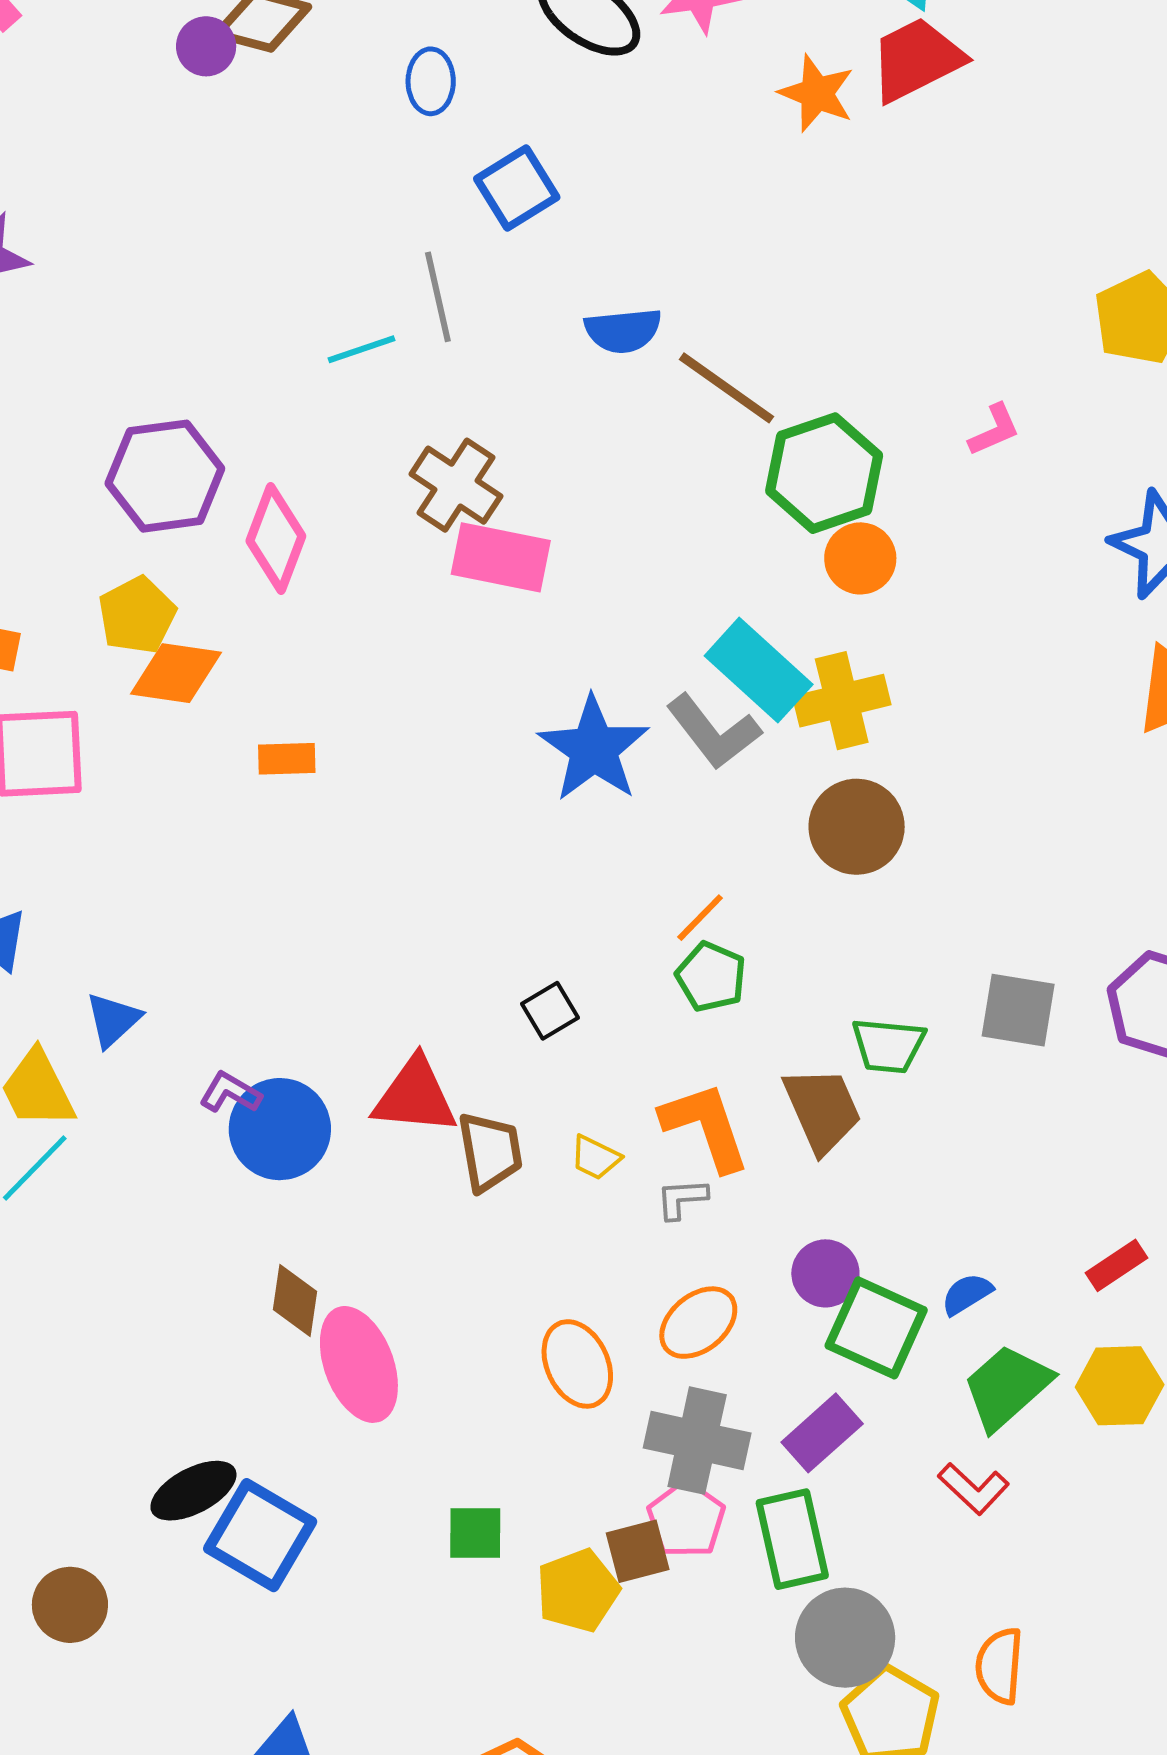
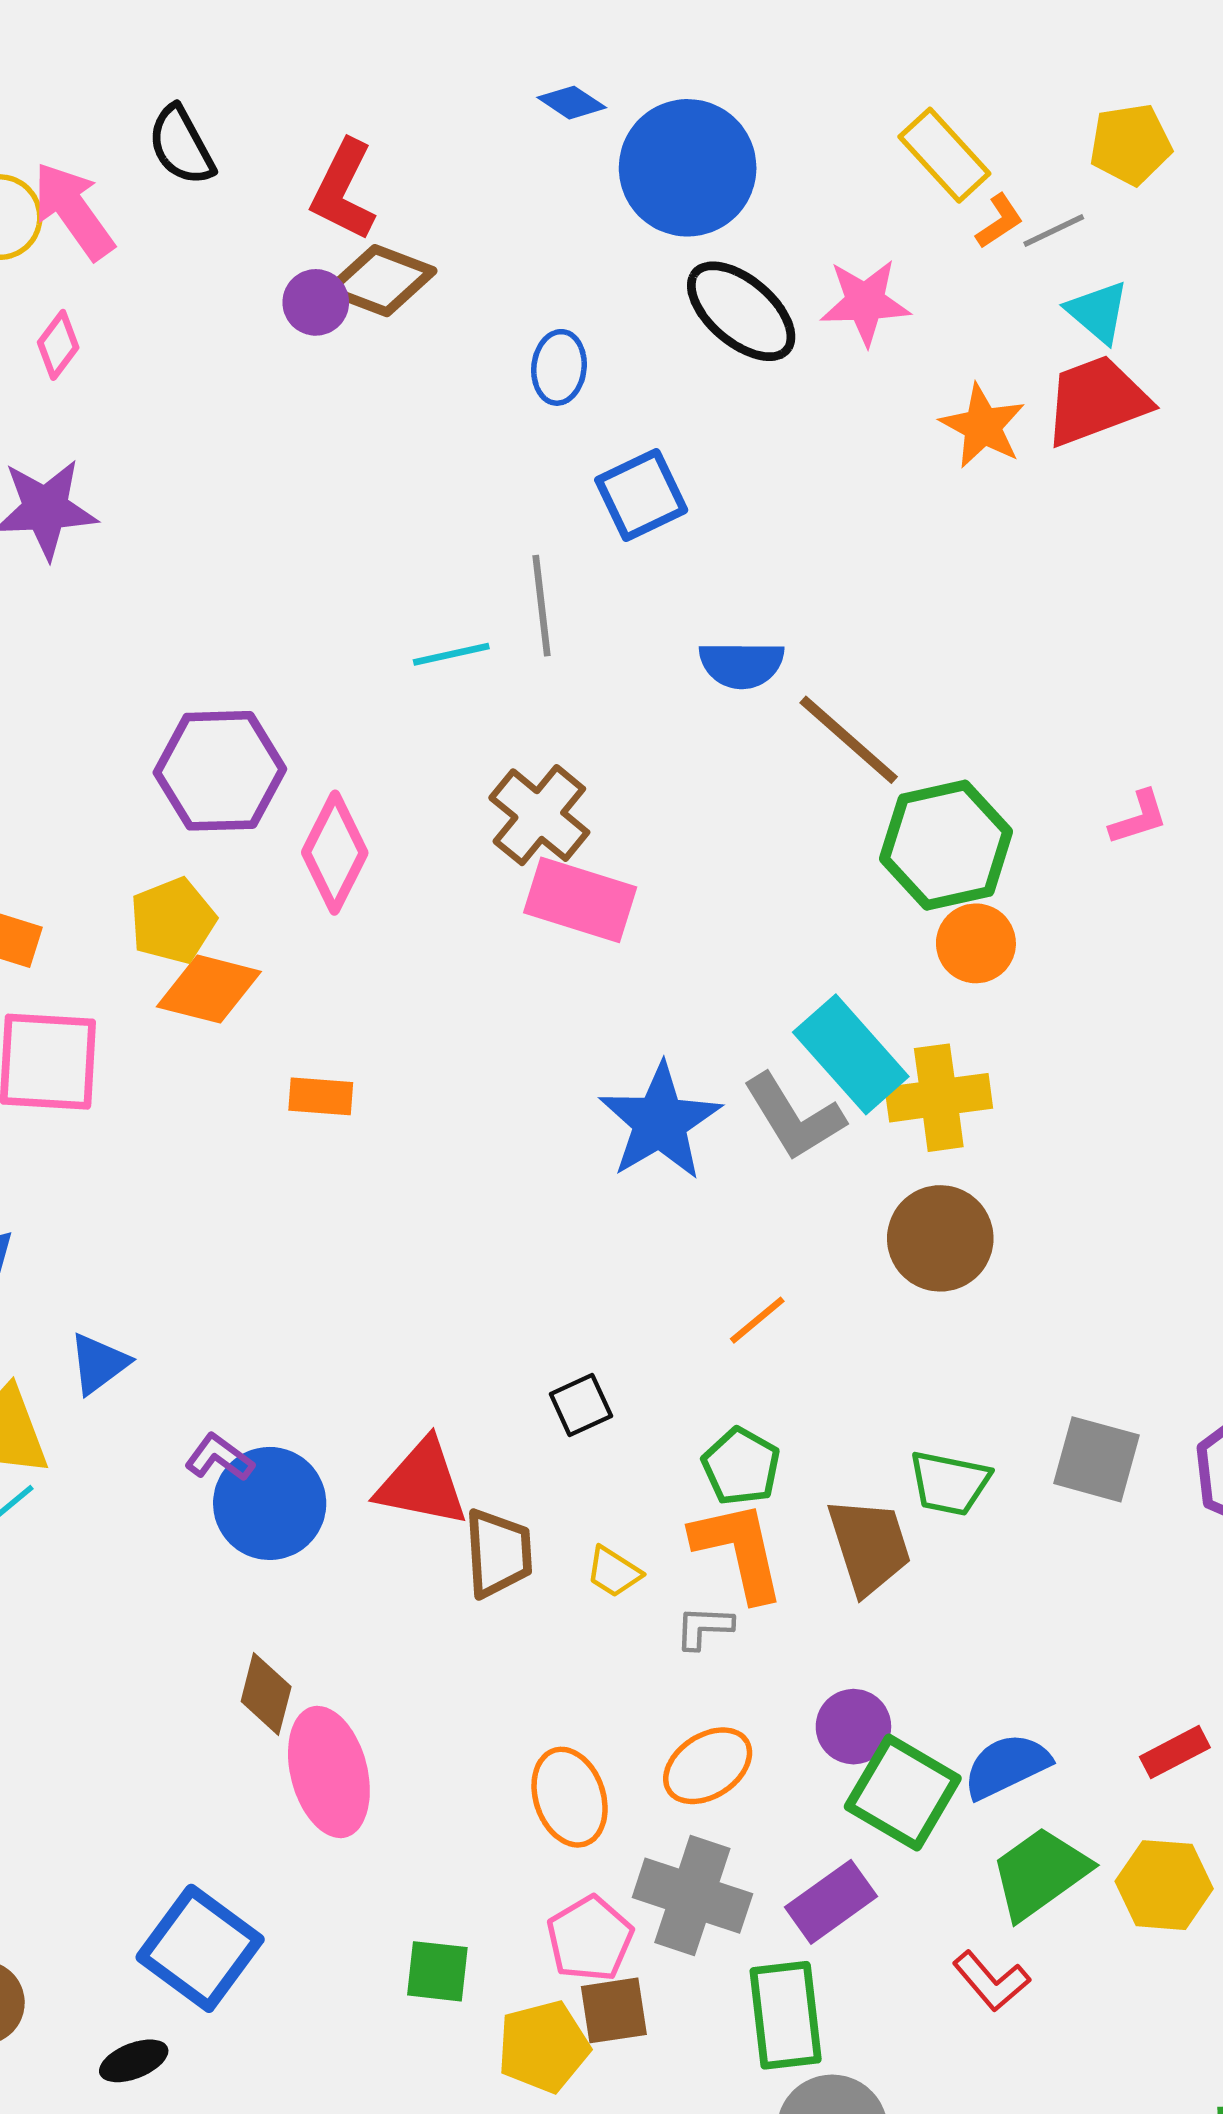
green pentagon: (711, 977) -> (741, 1466), moved
blue semicircle: (967, 1294) -> (1007, 1766), size x1.5
black ellipse: (193, 1491) -> (134, 2061), moved, size x0.7
pink pentagon: (686, 1519) -> (590, 1939), moved

